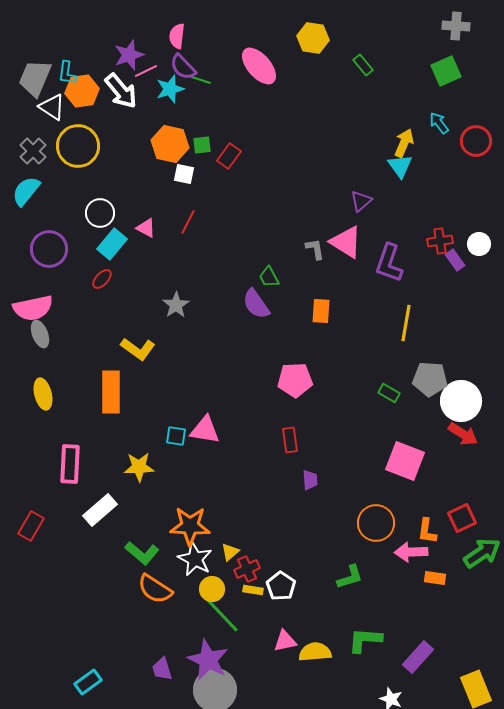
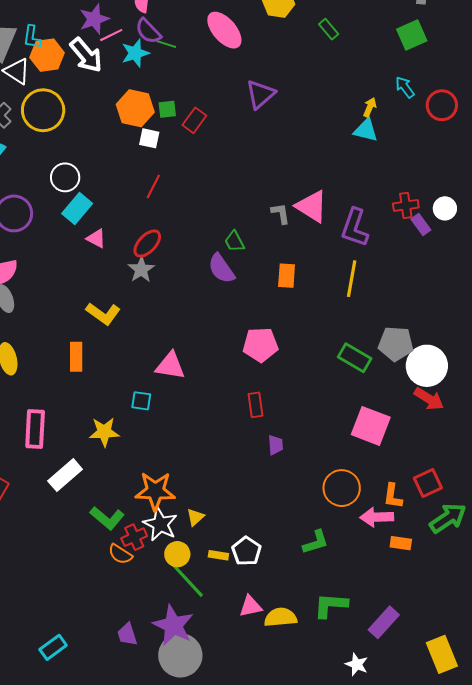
yellow arrow: (404, 143) -> (370, 107), size x0.7
cyan triangle: (400, 166) -> (366, 130), turned -40
purple triangle: (361, 201) -> (261, 94), moved, size x1.4
pink triangle: (146, 228) -> (96, 239), moved
red ellipse: (102, 279) -> (147, 244), moved, size x1.4
yellow line: (406, 323) -> (352, 279), moved
orange rectangle: (111, 392) -> (76, 357), size x0.7
green rectangle: (389, 393) -> (355, 358), size x1.5
pink triangle: (205, 430) -> (170, 366), moved
red cross: (247, 569) -> (134, 537), moved
orange semicircle: (155, 589) -> (120, 554), size x0.7

